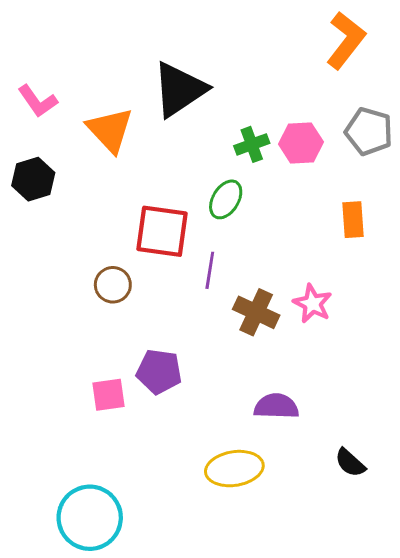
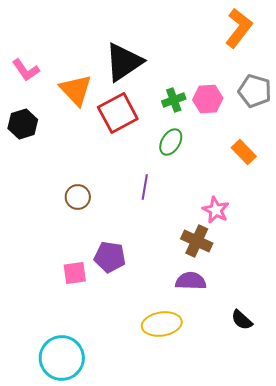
green ellipse: (226, 199) -> (171, 142), moved
orange rectangle: (353, 220) -> (244, 152), turned -40
red square: (162, 231) -> (118, 113), moved, turned -36
brown cross: (256, 312) -> (197, 241), moved

